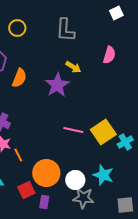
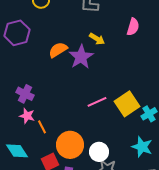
orange semicircle: (19, 78) -> (58, 50), moved, turned -144
pink line: (73, 130) -> (97, 102), turned -36
cyan star: (103, 175) -> (142, 147), moved

